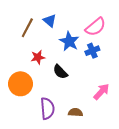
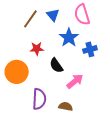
pink semicircle: (95, 27) -> (82, 15), moved, turned 105
pink arrow: (101, 92) -> (75, 81), moved

